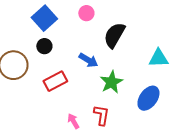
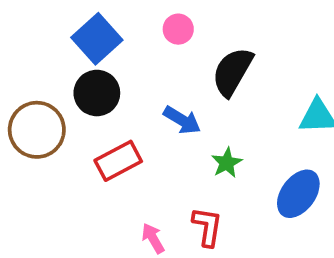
black circle: (44, 46) -> (97, 93), size x1.5
green star: (111, 82) -> (227, 163), size x0.7

